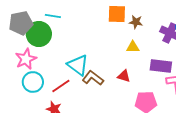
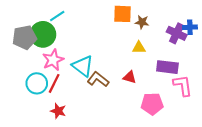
cyan line: (53, 16) -> (57, 16), turned -42
gray pentagon: (21, 23) -> (25, 37), moved
pink star: (26, 59) -> (53, 60), moved
red line: (61, 86) -> (54, 83), moved, turned -30

